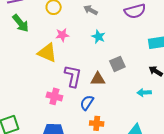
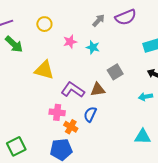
gray arrow: (91, 10) -> (99, 20), moved, turned 112
pink star: (62, 35) -> (70, 42), moved
purple L-shape: (73, 76) -> (73, 90), turned -60
orange cross: (97, 123) -> (71, 127), moved, turned 32

